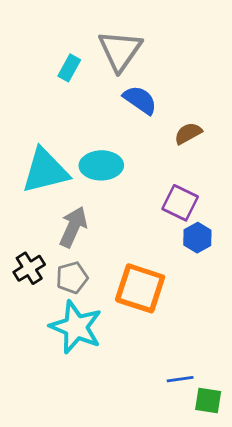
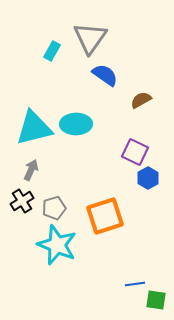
gray arrow: (73, 227) -> (31, 170), moved, size x0.7
orange square: (140, 288) -> (105, 216), turned -36

